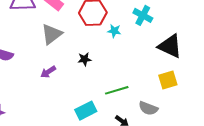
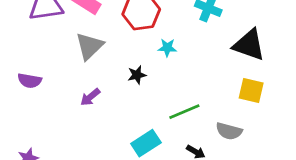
cyan star: (114, 31) -> (167, 48), moved
yellow square: (168, 80) -> (251, 91), turned 36

